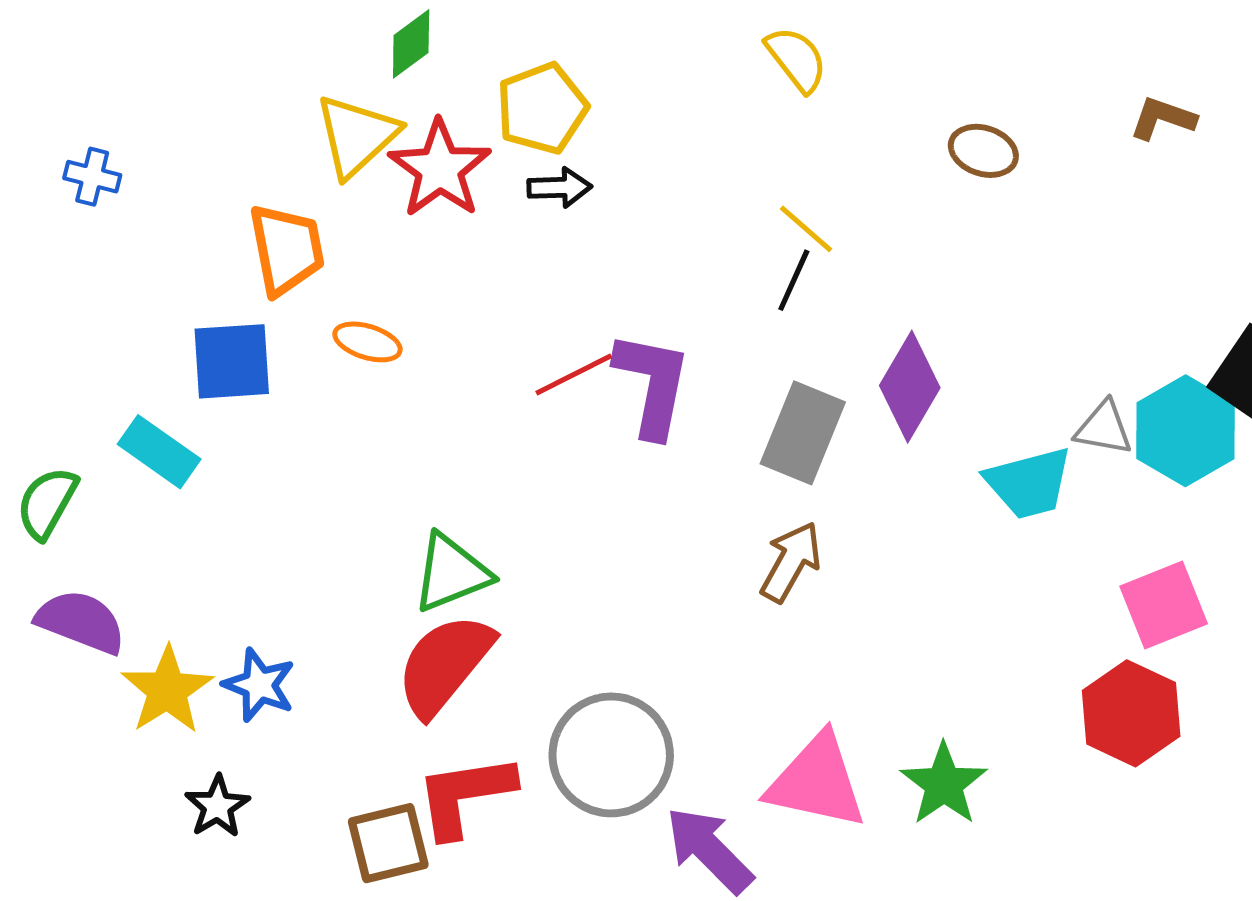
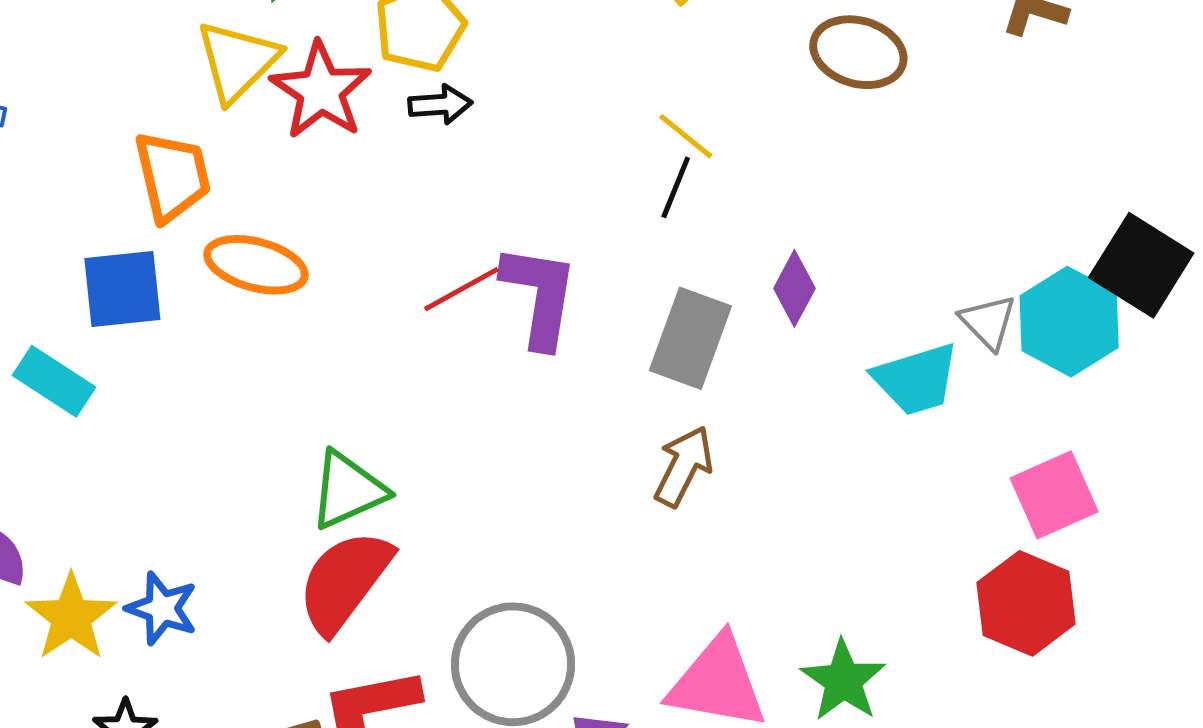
brown ellipse: (983, 151) -> (858, 52), size x1.4
orange ellipse: (367, 342) -> (256, 265), size x1.5
purple diamond: (910, 387) -> (794, 288), size x0.7
gray triangle: (1104, 428) -> (988, 322), turned 38

